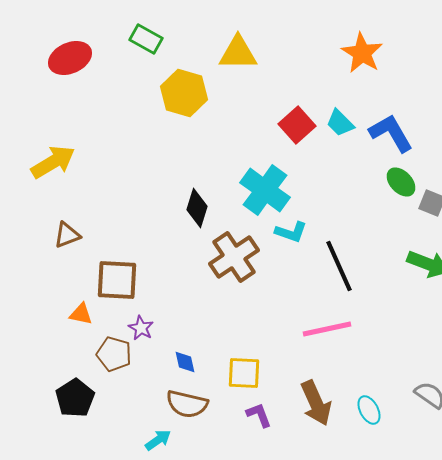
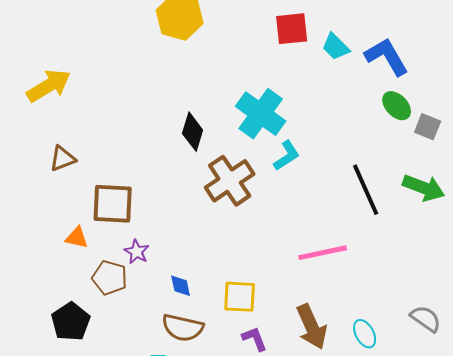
red square: (297, 125) -> (292, 29), moved, turned 36
cyan L-shape: (291, 232) -> (287, 156), turned -52
black line: (339, 266) -> (366, 190), moved

